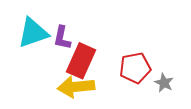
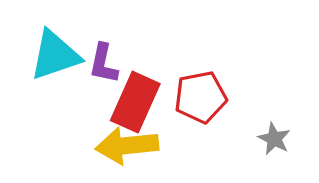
red pentagon: (135, 68) -> (200, 97), moved

